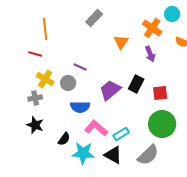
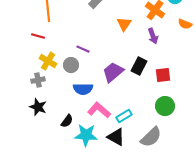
green circle: (162, 124) -> (165, 106), size x0.7

